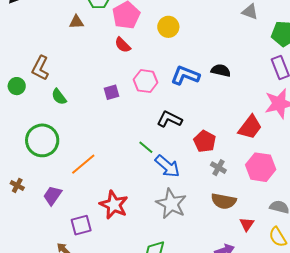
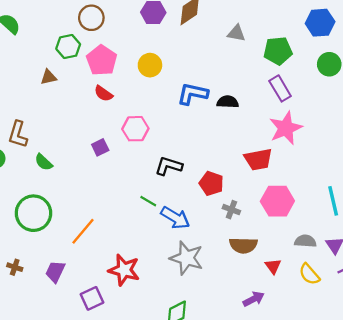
black semicircle: (221, 70) -> (228, 102), moved
blue L-shape: (185, 75) -> (193, 94), moved
red trapezoid: (250, 127) -> (258, 159), turned 52

